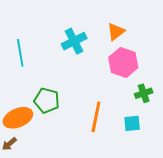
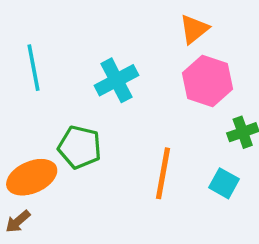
cyan cross: (74, 41) -> (116, 80), moved
cyan square: (132, 123) -> (224, 183), turned 36

